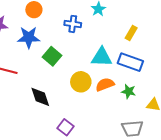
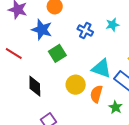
orange semicircle: (105, 84) -> (96, 94), turned -72

